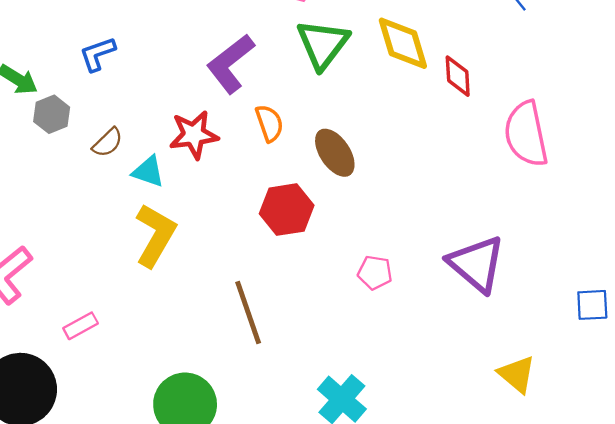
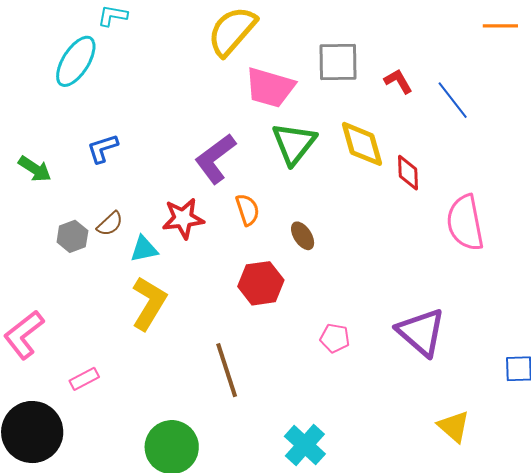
gray hexagon: (52, 114) -> (72, 236), moved
brown ellipse: (335, 153) -> (303, 236), size x0.7
cyan triangle: (148, 172) -> (144, 249), turned -32

